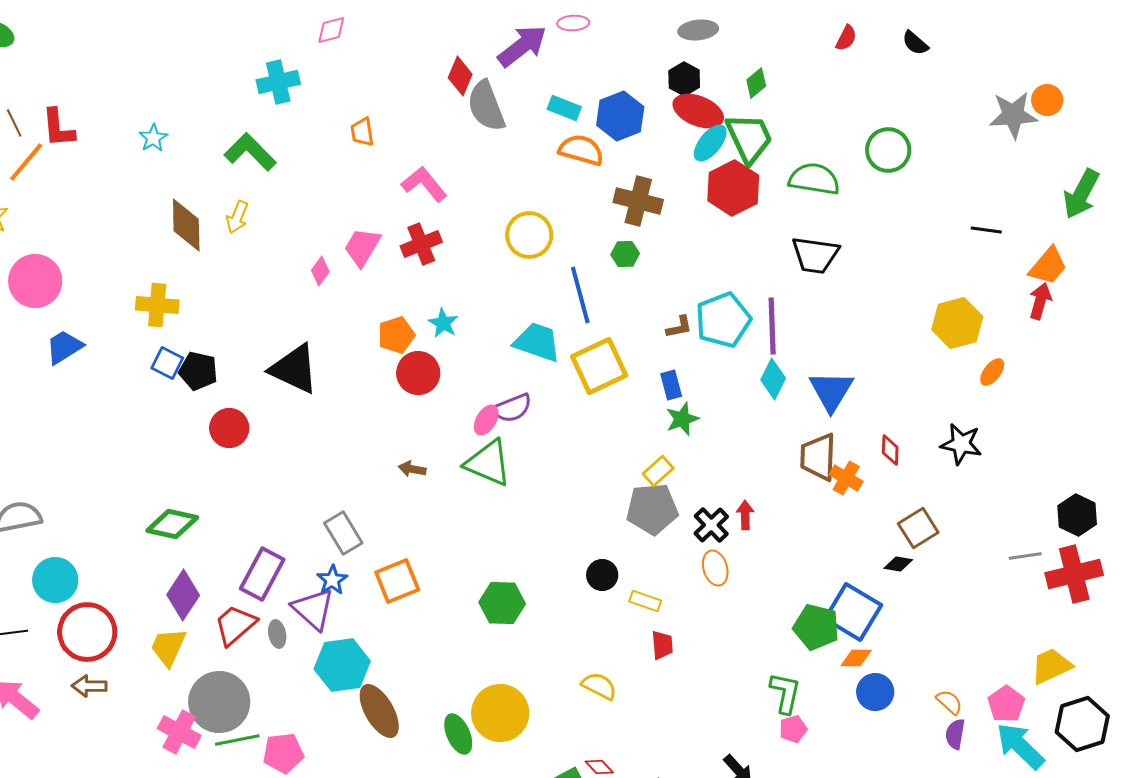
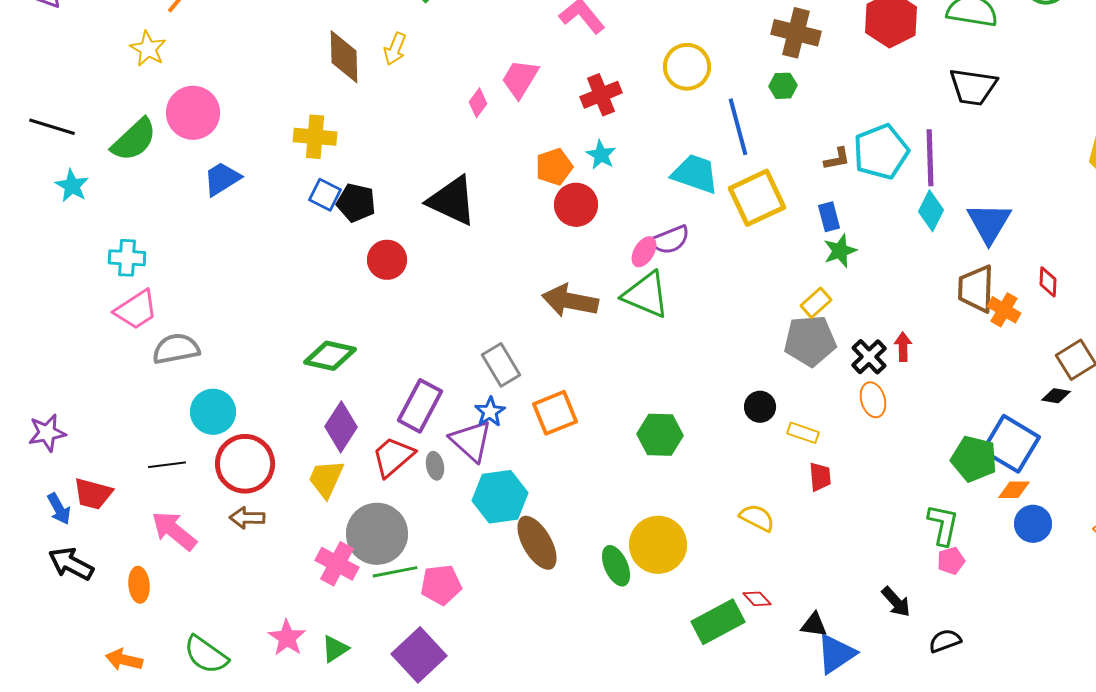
red cross: (421, 244) -> (601, 95), moved
brown arrow: (412, 469) -> (570, 301), size x2.0

